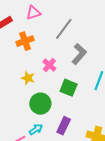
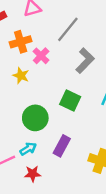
pink cross: (49, 65) -> (41, 56), moved
yellow star: (28, 78) -> (21, 76), moved

